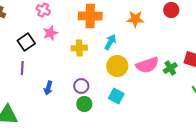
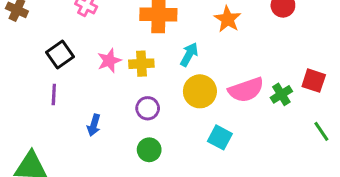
orange star: (135, 19) -> (228, 19), turned 30
pink star: (50, 33) -> (109, 61), moved
purple circle: (81, 86) -> (148, 108), moved
cyan square: (116, 96) -> (220, 137), moved

